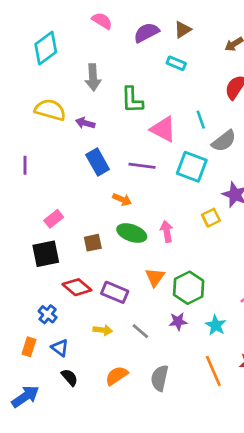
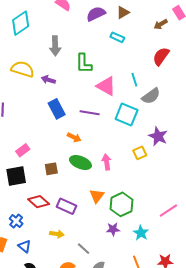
gray line: (140, 331) -> (84, 249), moved

